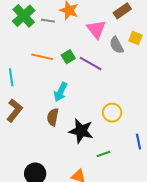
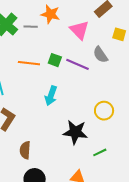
gray semicircle: (116, 45) -> (100, 55), moved
green square: (68, 57) -> (55, 60), turned -32
brown semicircle: (53, 117) -> (25, 150), moved

